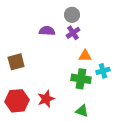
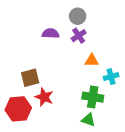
brown square: (16, 62) -> (30, 78), moved
green cross: (81, 79) -> (93, 97), moved
red star: (46, 99) -> (44, 97), moved, turned -30

